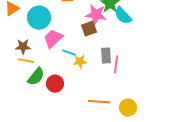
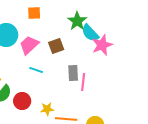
pink star: (96, 15) -> (102, 45), moved, turned -30
pink trapezoid: (53, 39) -> (29, 45), moved
yellow star: (80, 62) -> (47, 109), moved

